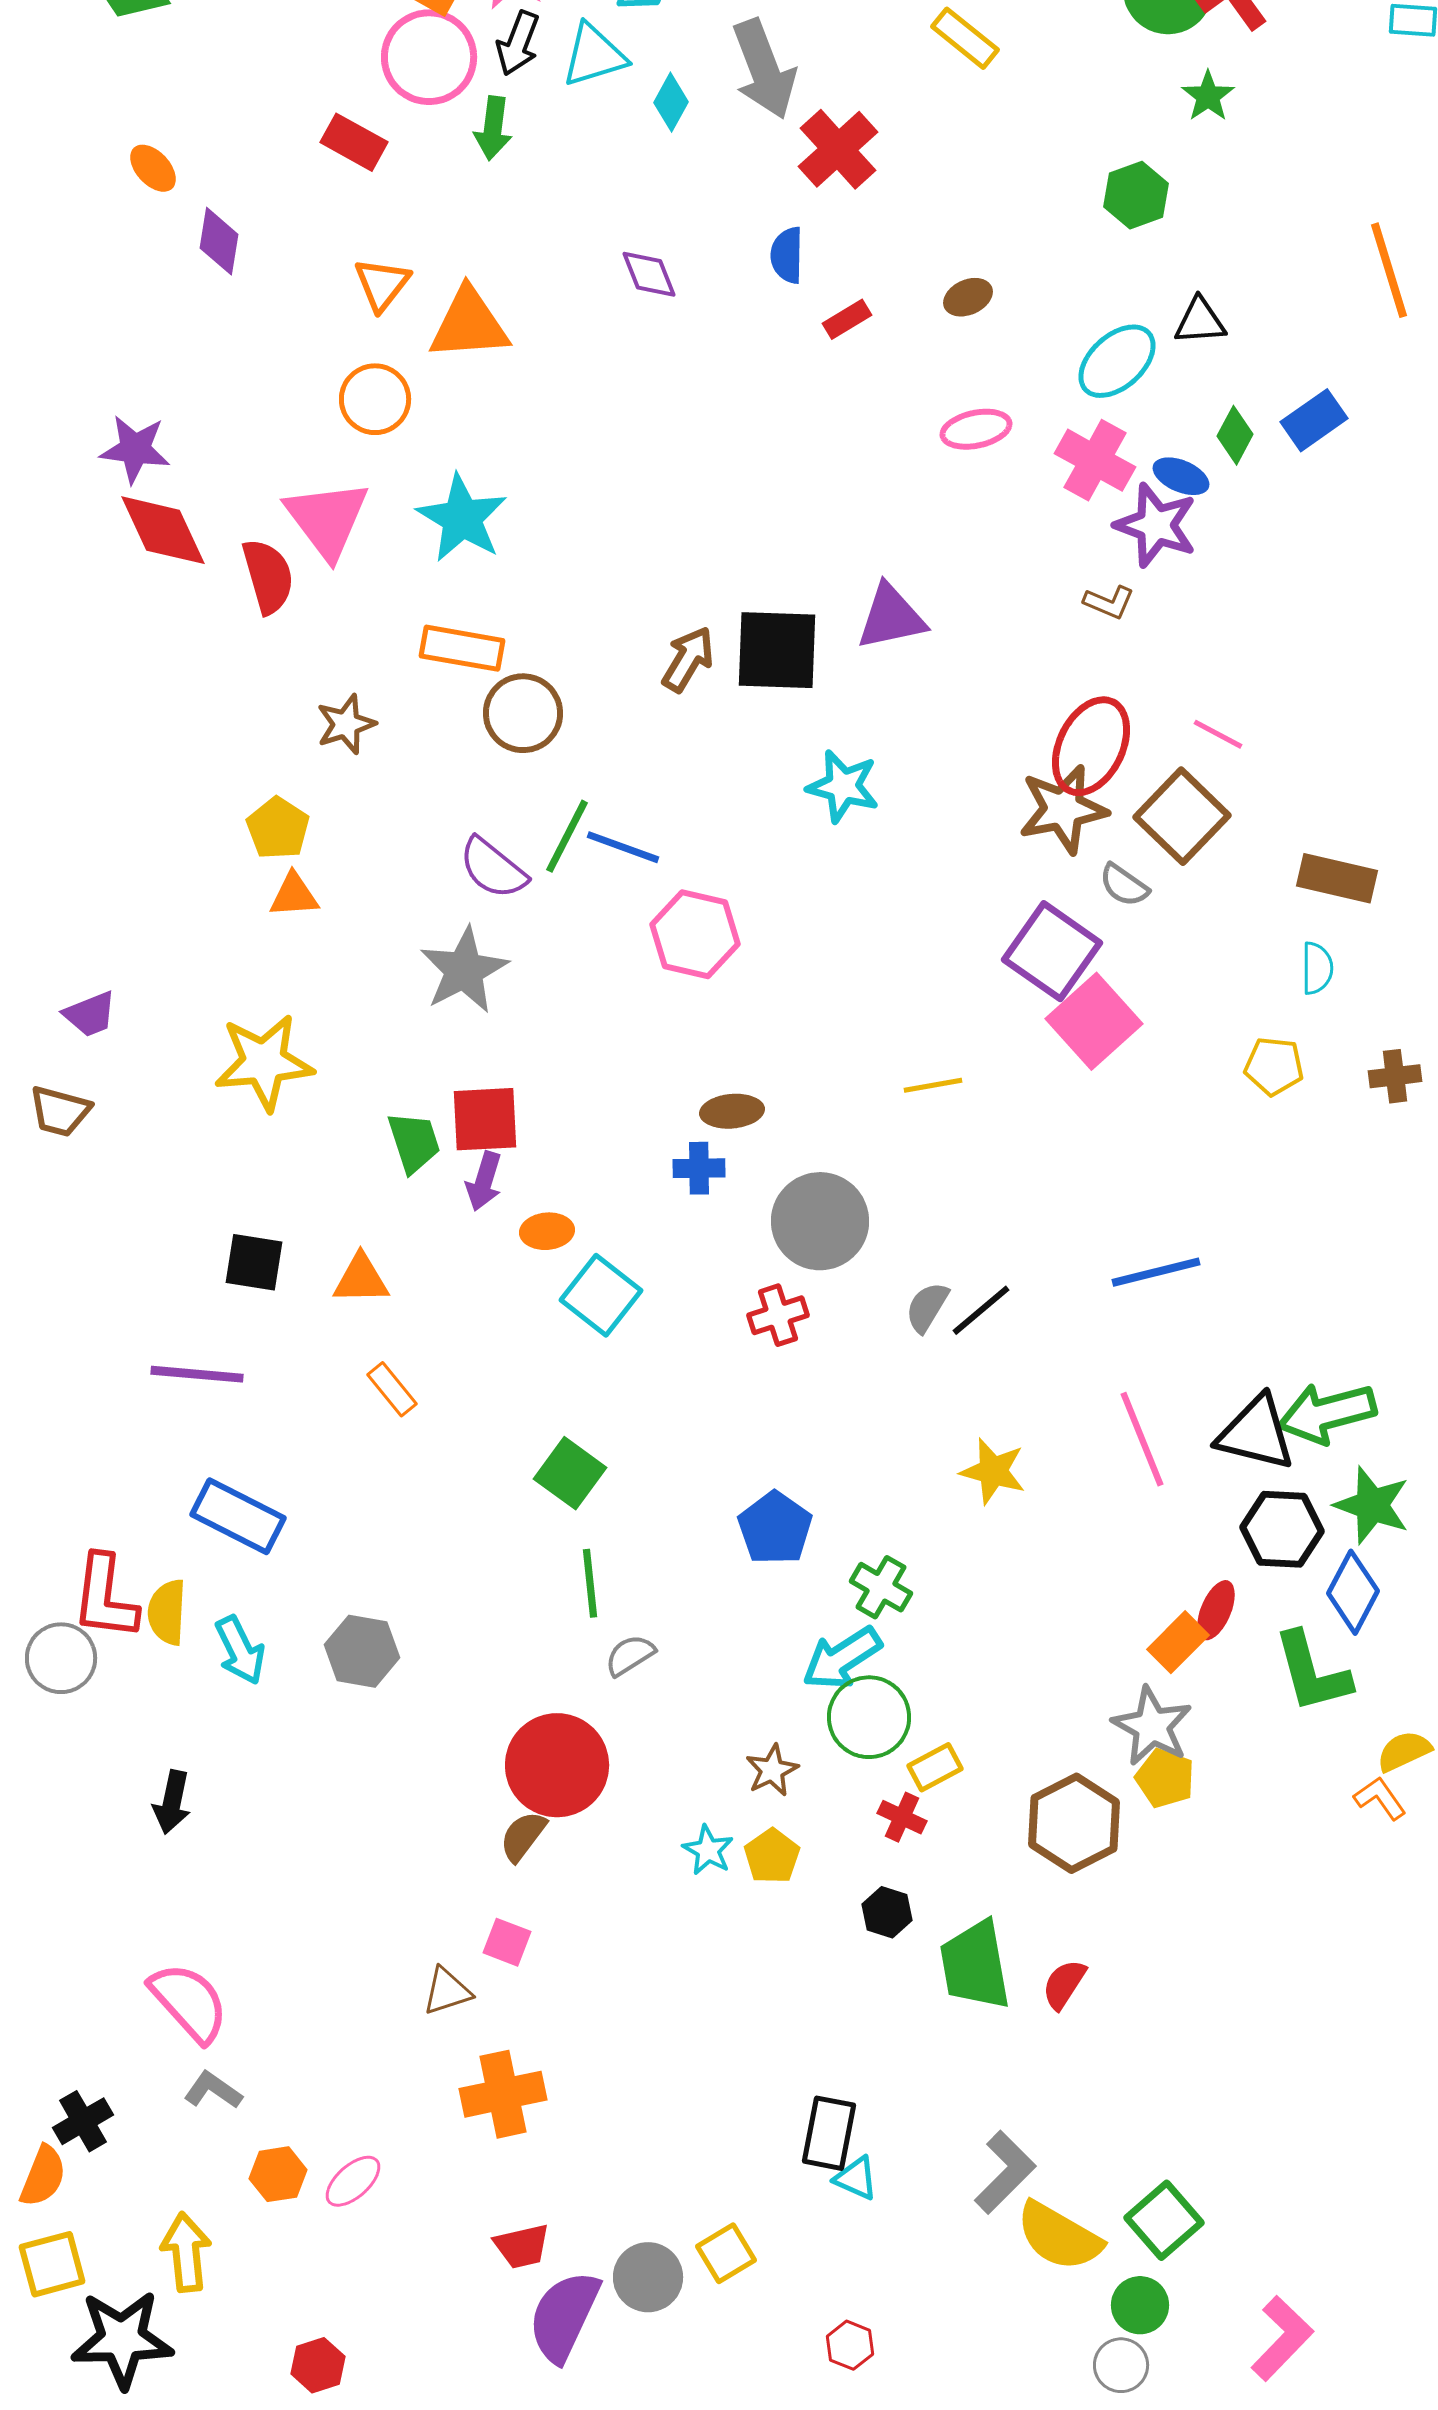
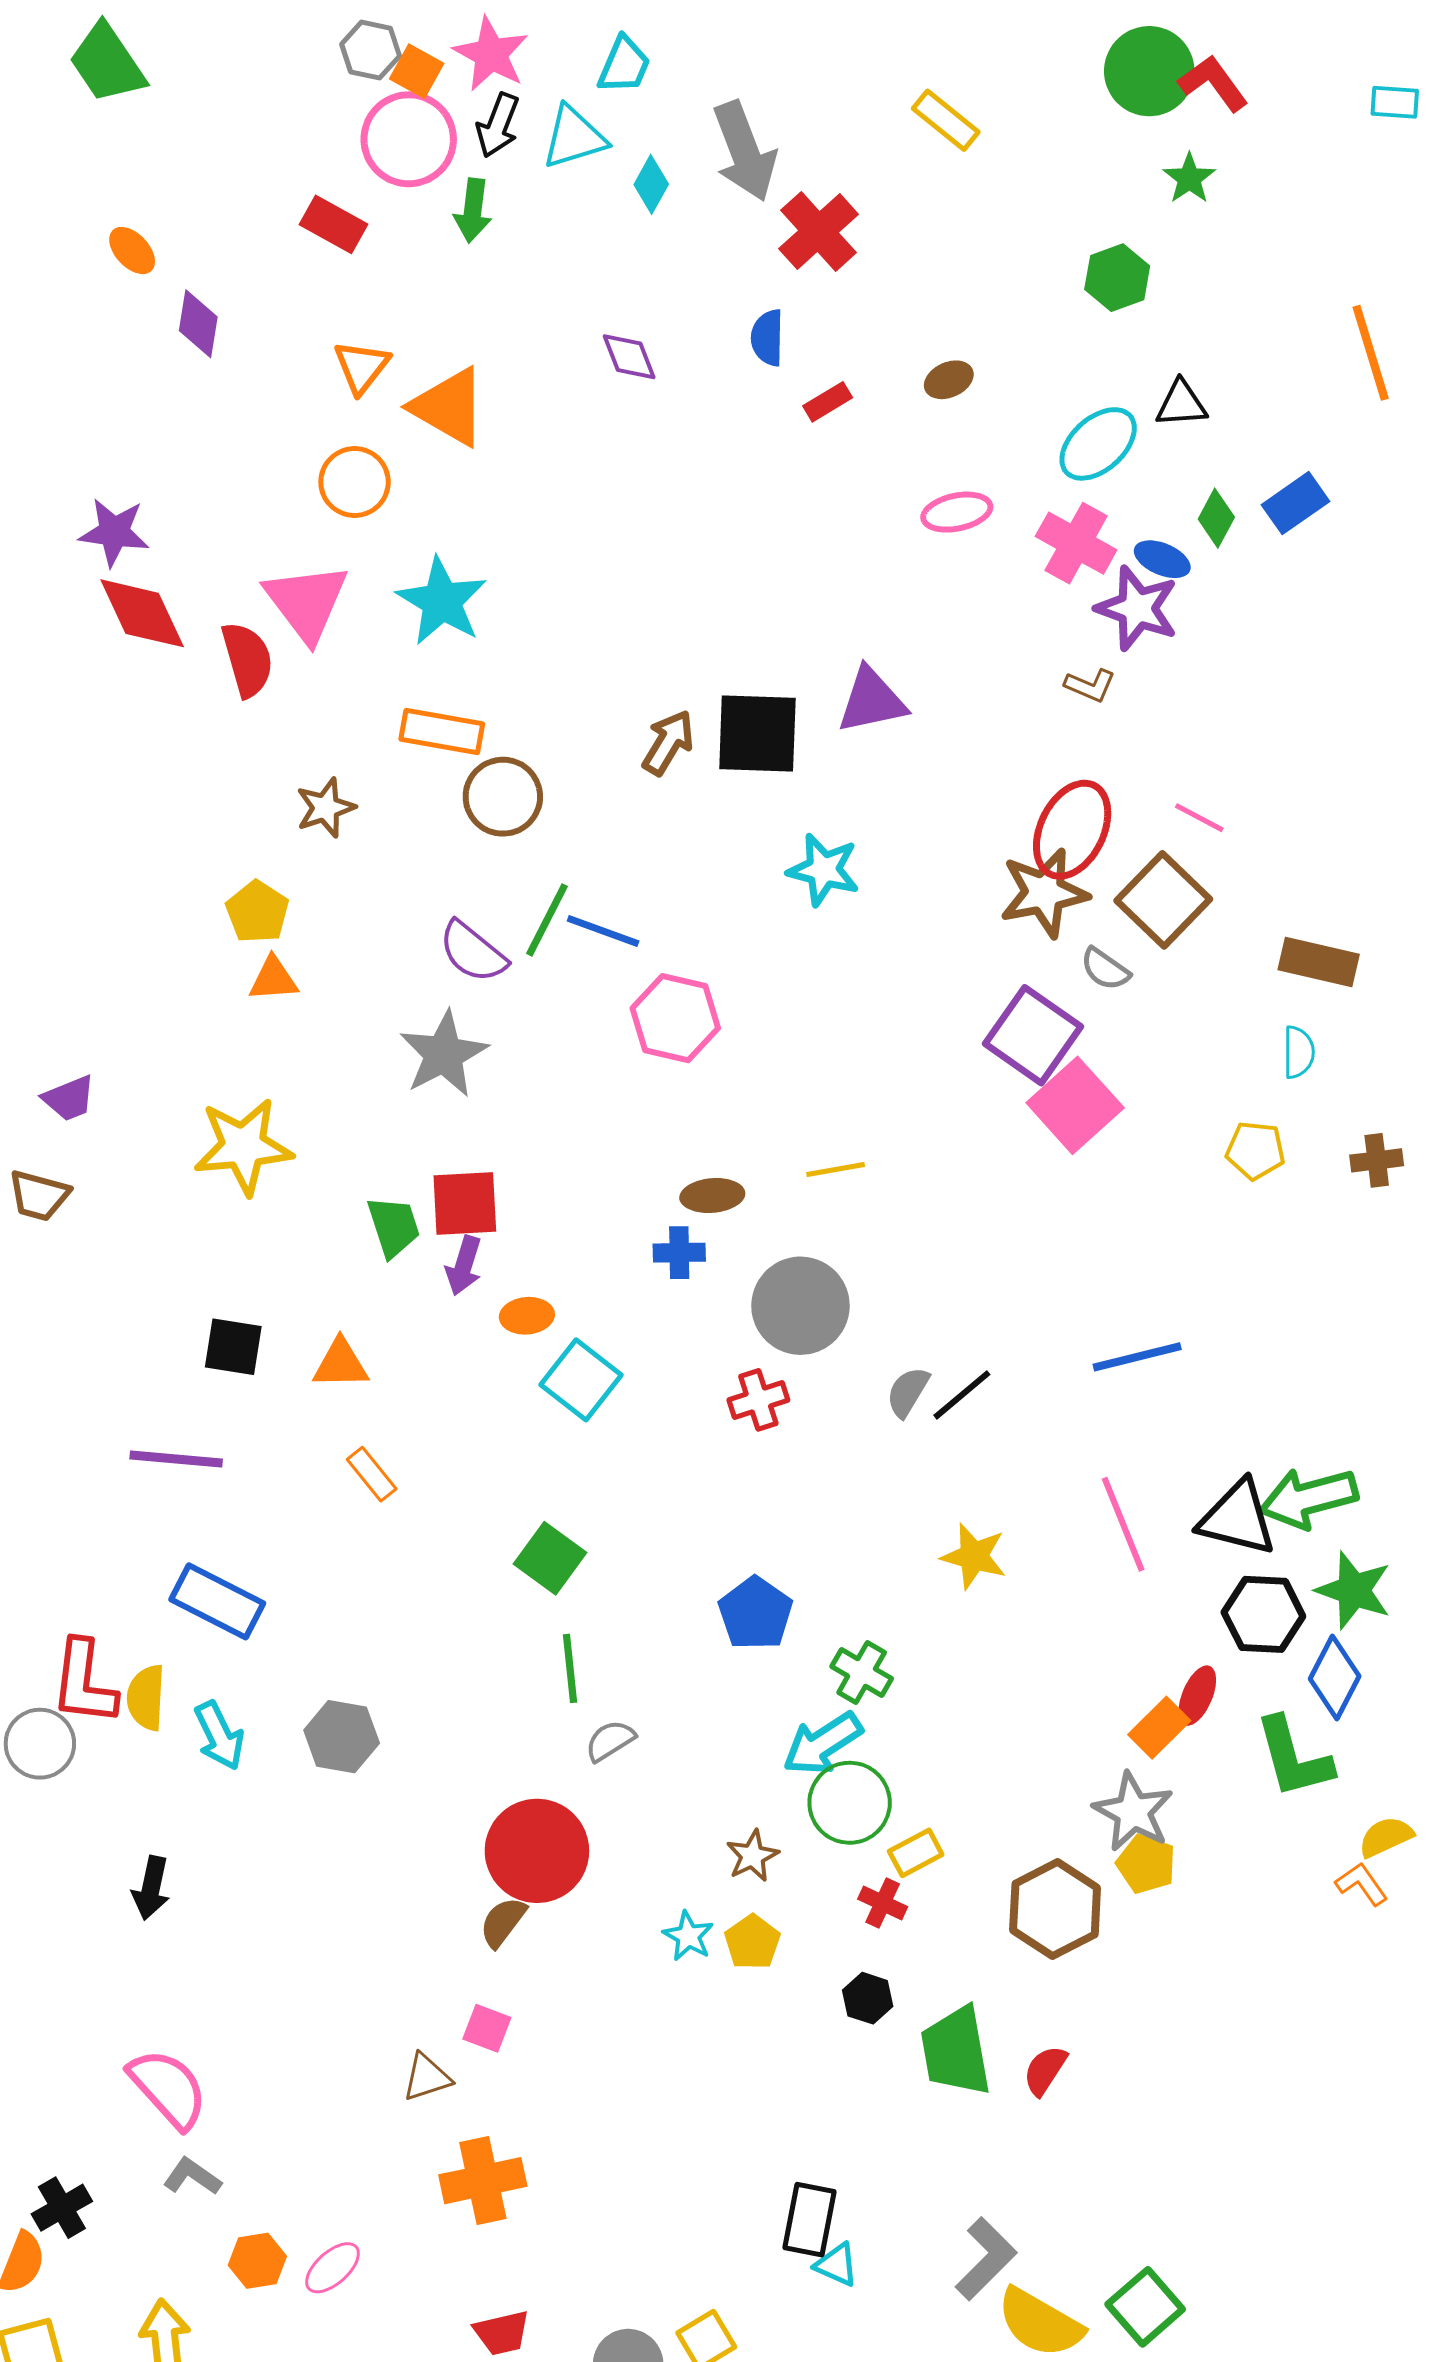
orange triangle: (469, 324) -> (449, 407), turned 34
yellow line: (933, 1085) -> (836, 1169), moved

